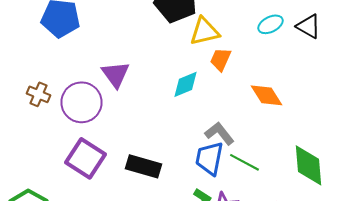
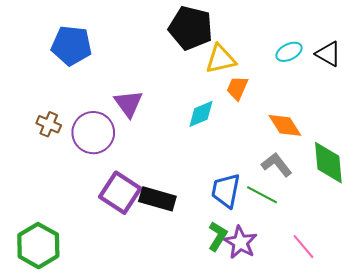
gray L-shape: (220, 133) -> (277, 165), moved
purple square: (86, 158) -> (120, 193), moved
green diamond: (308, 165) -> (328, 163), moved

